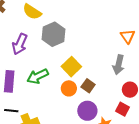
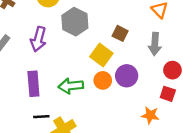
green arrow: (38, 76) -> (71, 86), moved, turned 30
brown square: (88, 86) -> (120, 33), moved
purple circle: (87, 111) -> (127, 76), moved

